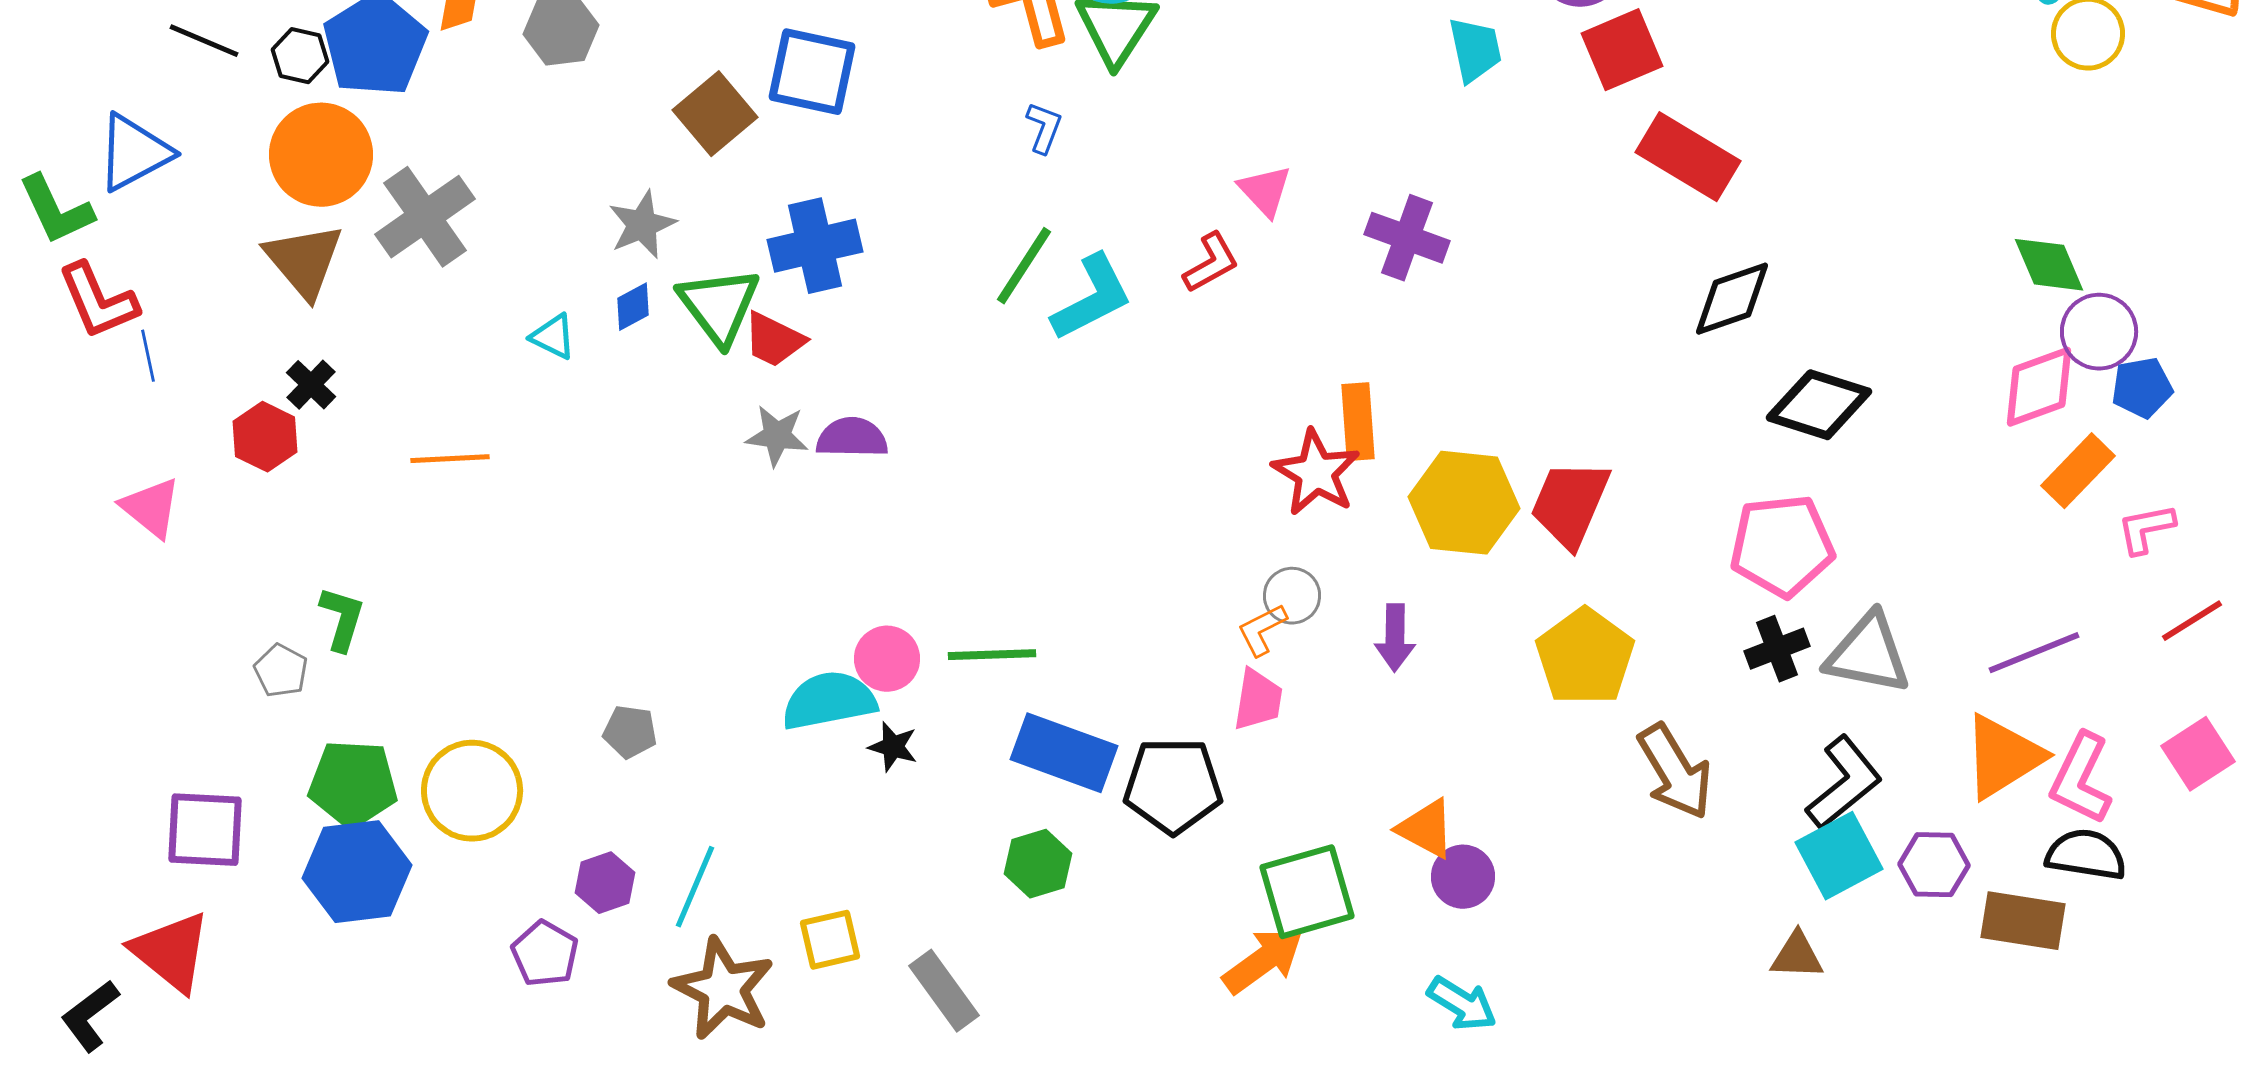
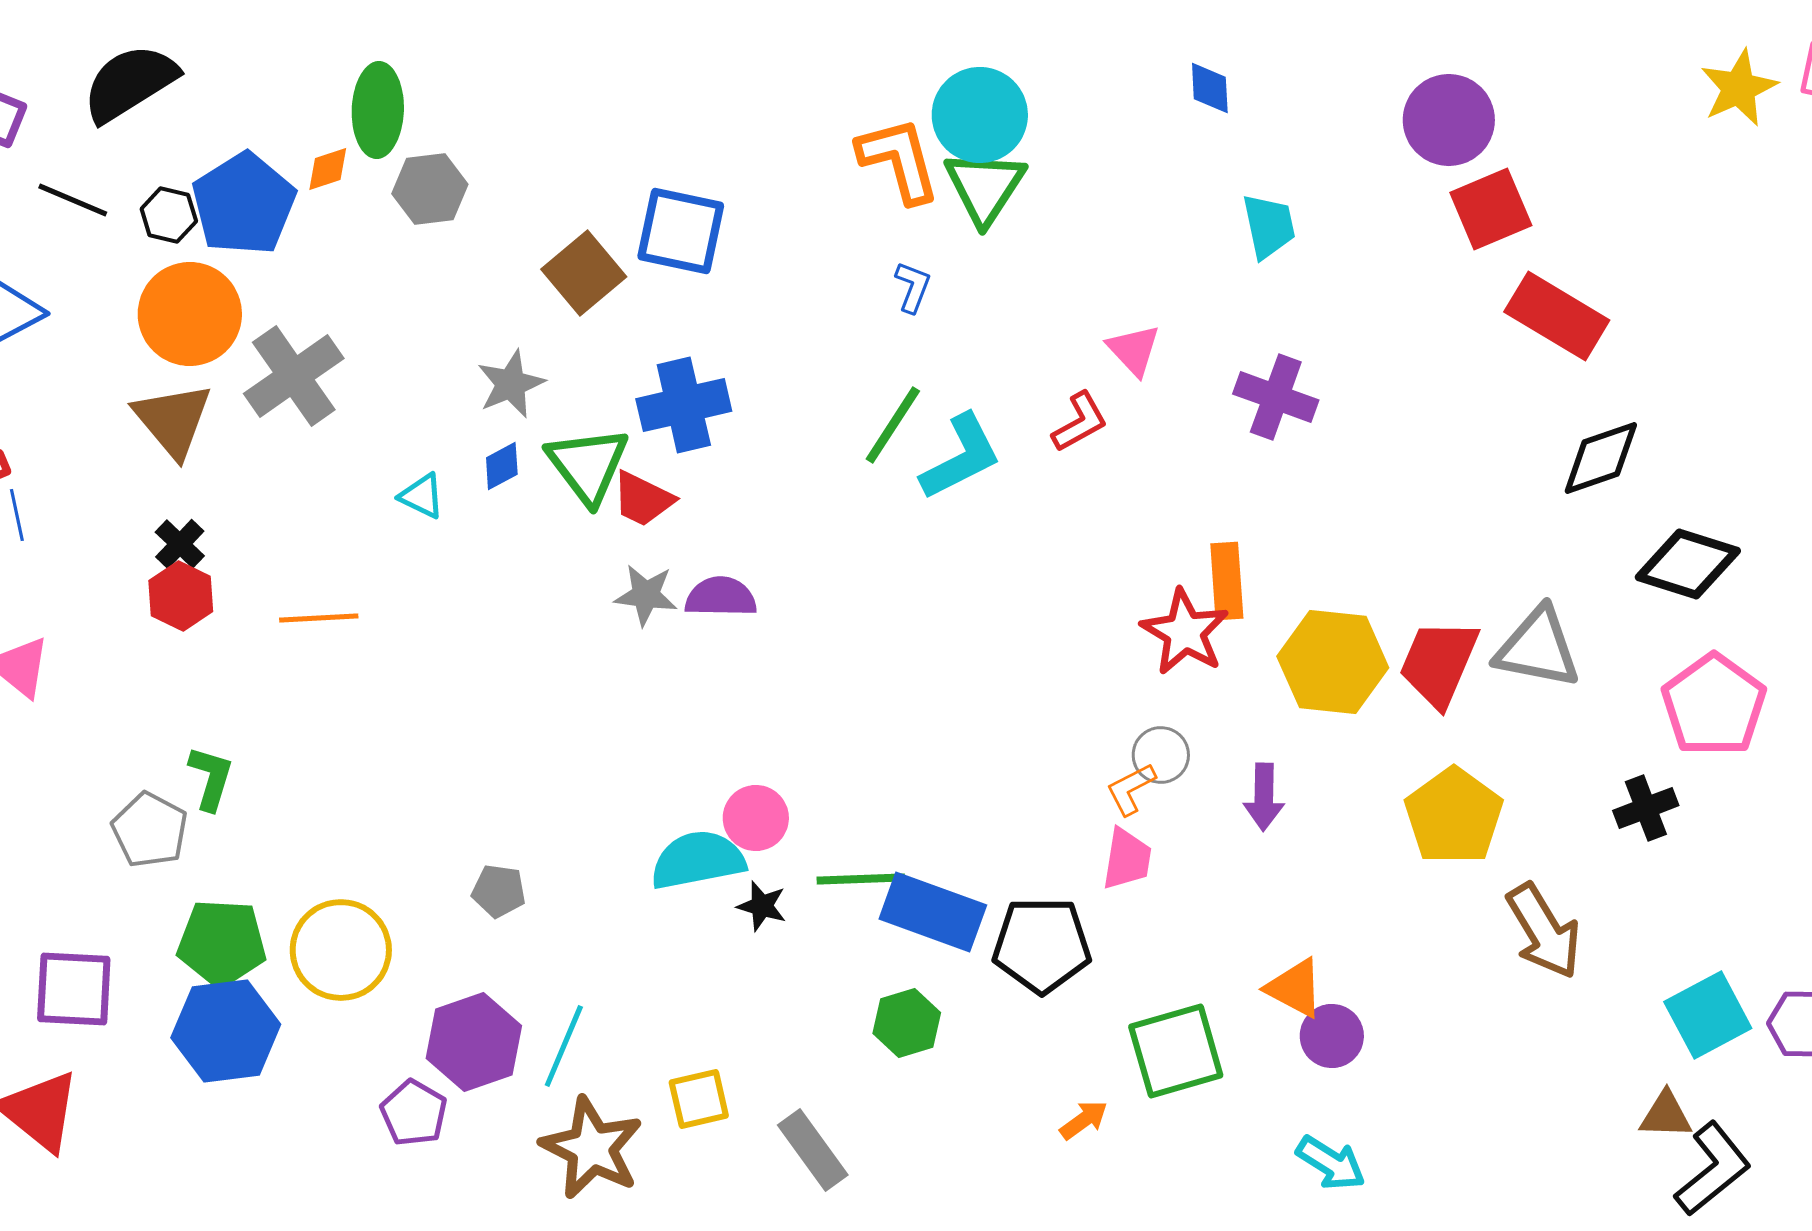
cyan trapezoid: (1475, 50) -> (1269, 226), moved
red hexagon: (265, 437) -> (181, 596), moved
pink pentagon: (1782, 546) -> (1714, 705), moved, turned -30
gray triangle: (1868, 654) -> (1538, 648), moved
green line: (992, 655) -> (861, 879), moved
gray pentagon: (281, 671) -> (150, 830), size x1.4
black L-shape: (1844, 783) -> (1713, 1169), moved
purple hexagon: (605, 883) -> (474, 1042), size x1.6
orange arrow: (1263, 961) -> (1084, 1120), moved, size x0.6

